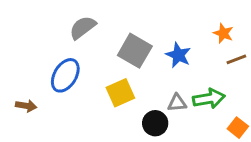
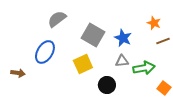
gray triangle: (177, 103) -> (122, 61), moved

